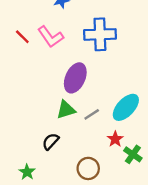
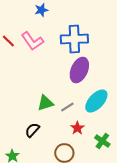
purple ellipse: (75, 78) -> (79, 70), moved
red star: (115, 139) -> (77, 128), moved

